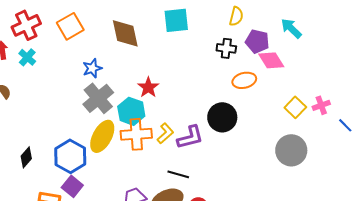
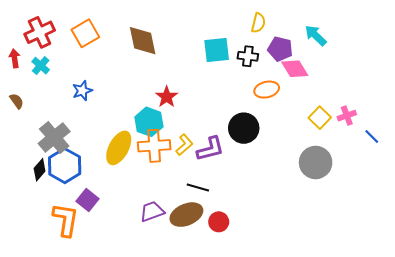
cyan square: (176, 20) -> (217, 50), moved
blue star: (92, 68) -> (82, 91), moved
gray cross: (98, 98) -> (54, 137), moved
blue hexagon: (70, 156) -> (65, 166), moved

